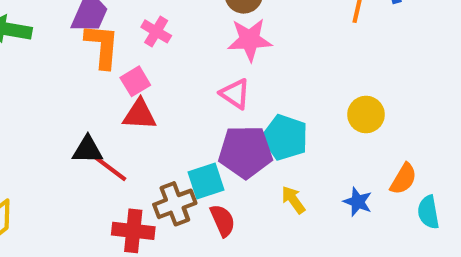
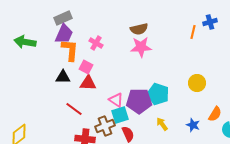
pink square: (135, 81) -> (86, 67), turned -32
pink triangle: (235, 94) -> (116, 100), moved
black triangle: (88, 150) -> (63, 77), moved

